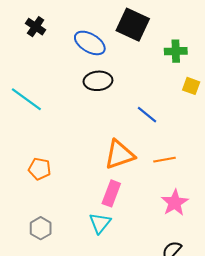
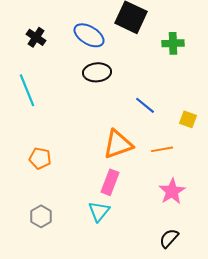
black cross: (36, 27) -> (36, 37), moved
yellow square: (191, 86) -> (188, 119), moved
cyan line: (26, 99) -> (27, 90), turned 32

